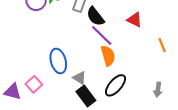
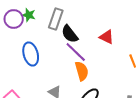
blue ellipse: (58, 61) -> (31, 54), moved

